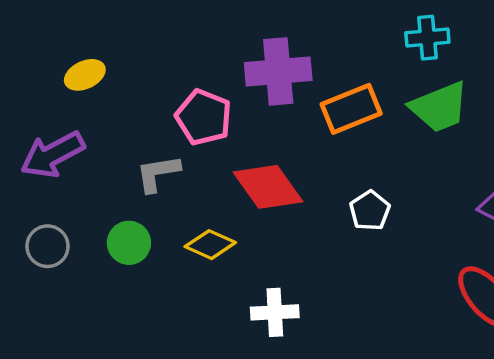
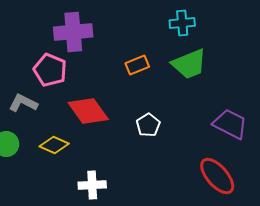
purple cross: (278, 71) -> (73, 32), moved
orange rectangle: (351, 109) -> (137, 65), size x0.7
gray L-shape: (158, 173) -> (23, 103), turned 36

